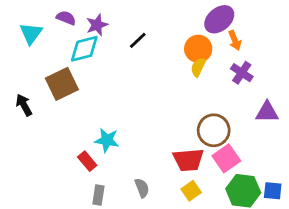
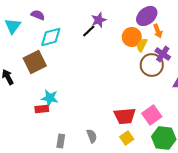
purple star: (97, 25) -> (99, 20), moved
yellow semicircle: (198, 67) -> (142, 45), moved
brown circle: (214, 130) -> (152, 65), moved
cyan star: (107, 140) -> (50, 98), moved
red rectangle: (87, 161) -> (42, 109), moved, turned -56

